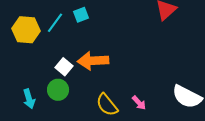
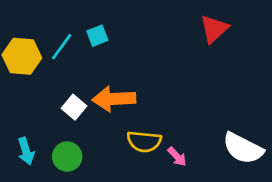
green circle: (58, 90) -> (67, 157), moved
yellow semicircle: (107, 105) -> (144, 141), moved, turned -45

